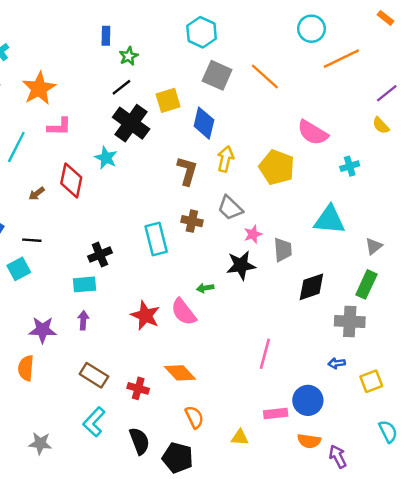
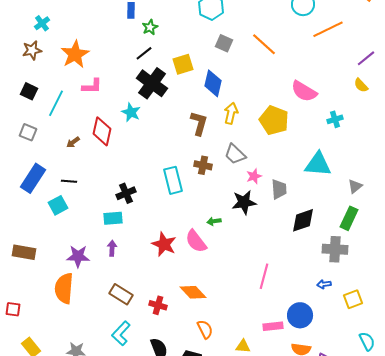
gray square: (217, 75) -> (224, 43), size x0.7
orange semicircle: (26, 368) -> (64, 288), size x1.4

